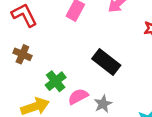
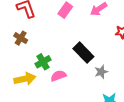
gray star: (103, 104) -> (101, 72), moved

